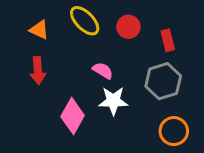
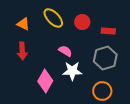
red rectangle: (168, 40) -> (108, 31), turned -72
orange circle: (174, 131) -> (102, 91), moved

